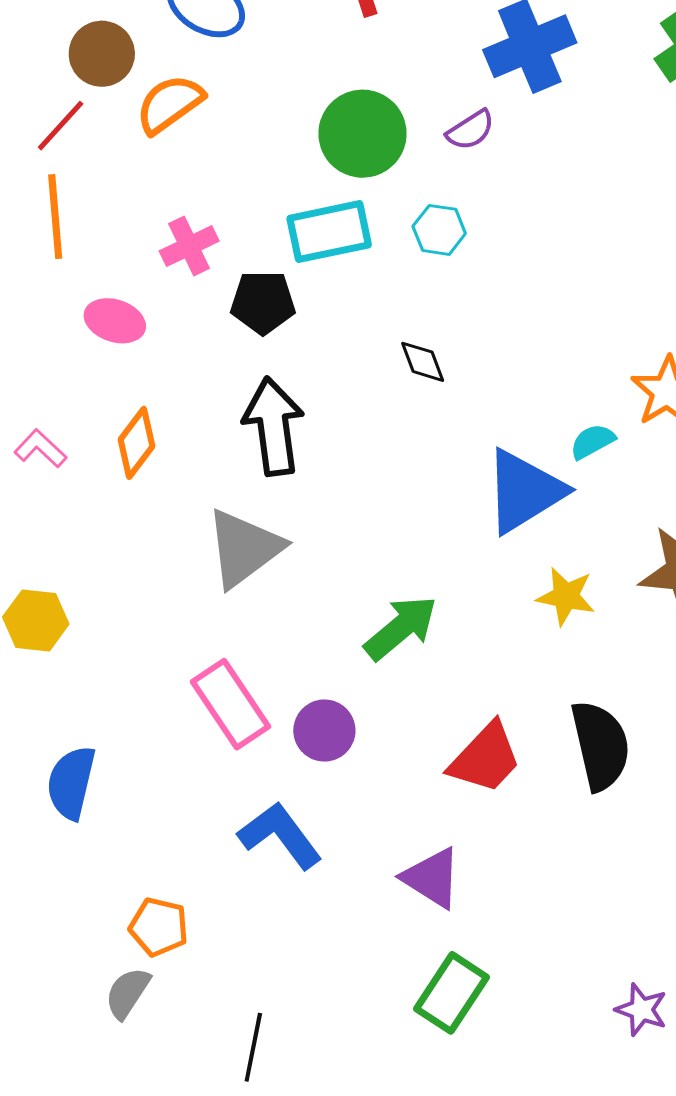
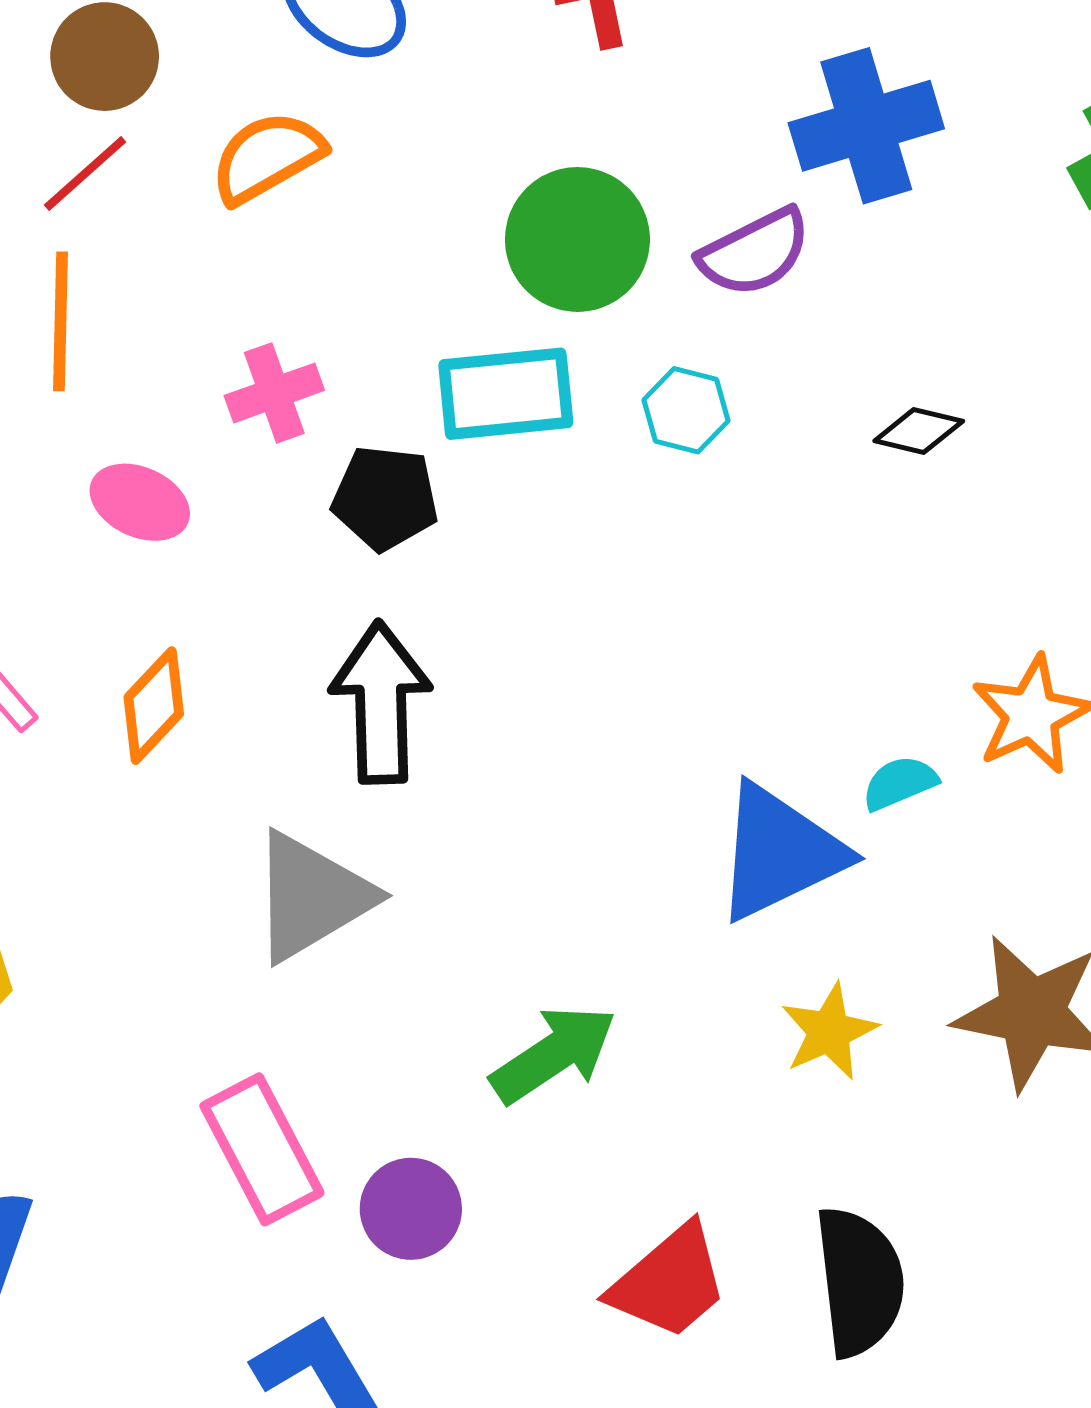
brown circle: (102, 54) -> (105, 57), moved
purple semicircle: (471, 130) -> (755, 252), size x1.4
black diamond: (423, 362) -> (919, 431), moved, turned -62
yellow star: (566, 596) -> (829, 1032), turned 30

